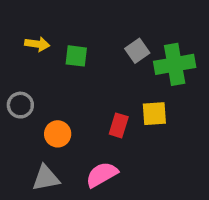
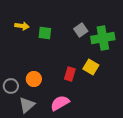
gray circle: (20, 105) -> (11, 86), moved
yellow square: (154, 114) -> (91, 67), turned 35
gray triangle: (46, 178) -> (27, 105), turned -30

